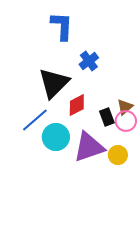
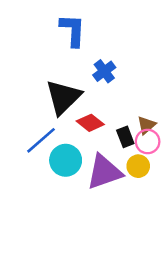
red diamond: (77, 105) -> (90, 123), turned 65
yellow circle: (118, 155) -> (138, 166), moved

